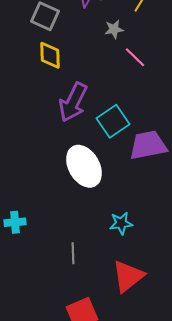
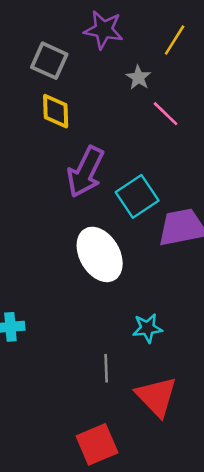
gray star: (114, 29) -> (138, 78), turned -30
gray line: (73, 253) -> (106, 368), moved
red triangle: (128, 276) -> (156, 397), turned -36

